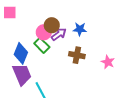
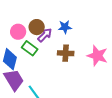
pink circle: (44, 32) -> (18, 32), moved
pink star: (108, 62) -> (97, 56), size x1.5

